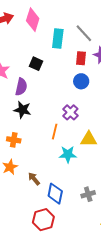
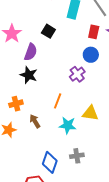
purple cross: (70, 112) -> (77, 74), moved
orange cross: (14, 140) -> (16, 104), turned -32
brown arrow: (34, 179) -> (35, 121), moved
gray cross: (88, 194) -> (77, 156), moved

